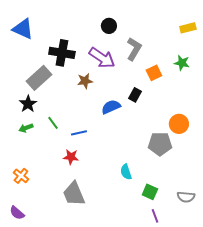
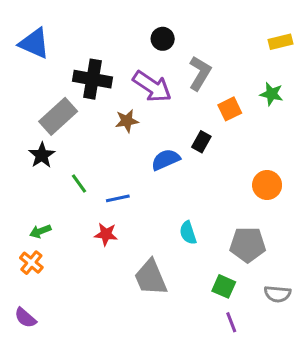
green arrow: (26, 128) -> (40, 231), moved
gray pentagon: (160, 144) -> (248, 245), moved
cyan semicircle: (126, 172) -> (188, 233), moved
gray trapezoid: (74, 194) -> (151, 277), moved

